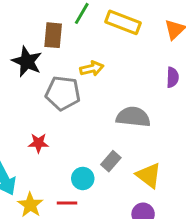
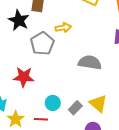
gray pentagon: (63, 93) -> (42, 43), turned 30
red star: (38, 143) -> (24, 77), size x1.5
gray rectangle: (111, 161) -> (75, 108), moved

